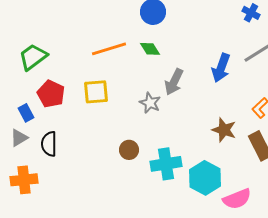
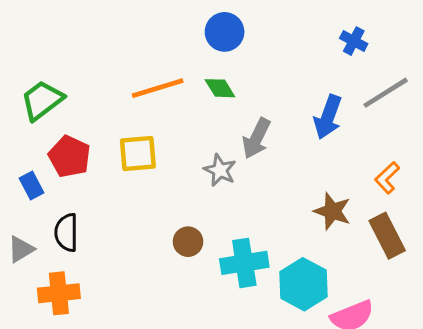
blue cross: (251, 13) -> (354, 41), moved
gray triangle: (19, 138) -> (21, 249), moved
orange cross: (24, 180) -> (59, 293), moved

